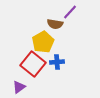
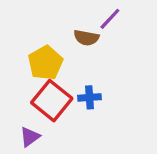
yellow pentagon: (43, 42) -> (45, 63), moved

